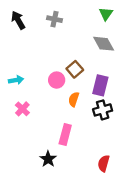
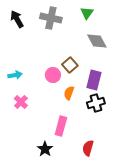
green triangle: (106, 14) -> (87, 13), moved
gray cross: (54, 19) -> (51, 18), size x1.5
red semicircle: (104, 163) -> (88, 148), moved

